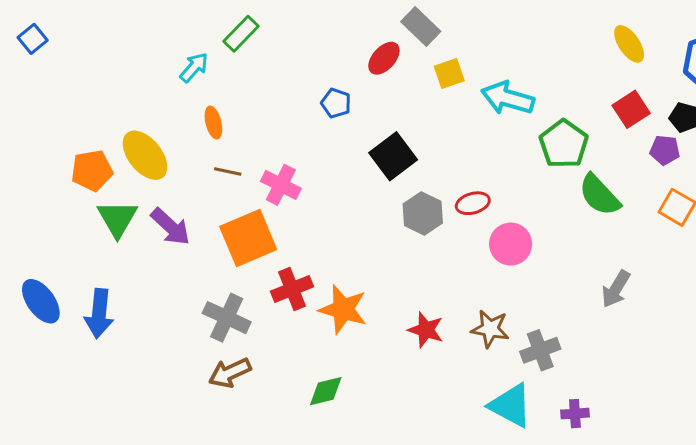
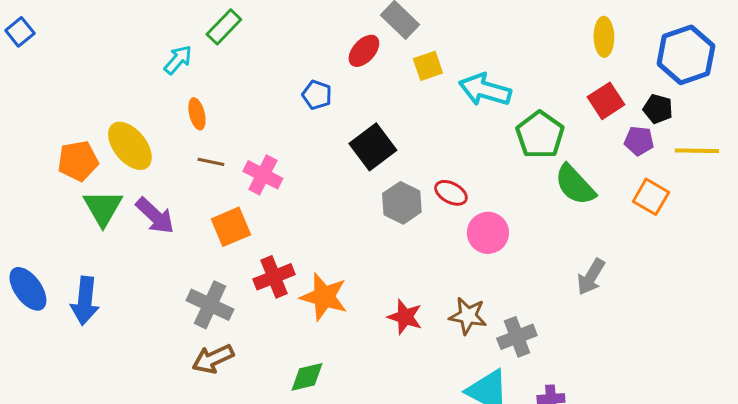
yellow ellipse: (629, 44) -> (604, 37), turned 33
red ellipse: (473, 203) -> (451, 193), turned 44
orange square: (248, 238) -> (231, 227), size x0.7

